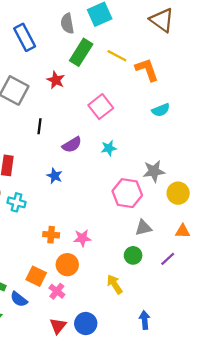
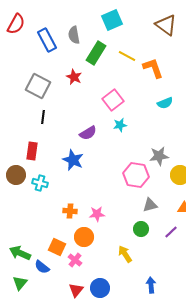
gray semicircle: (67, 23) -> (74, 35), moved
black line: (40, 126) -> (43, 117), moved
cyan star: (109, 148) -> (120, 125), moved
blue star: (55, 176) -> (73, 160), size x1.5

